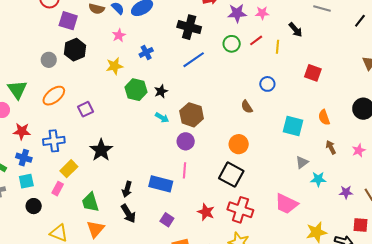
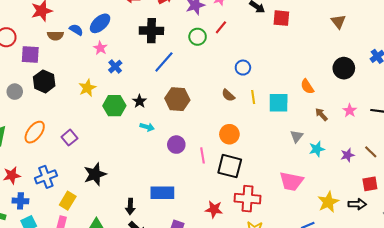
pink star: (119, 35) -> (100, 48), moved
yellow line: (278, 47) -> (253, 97), moved
gray circle: (49, 60) -> (15, 92), moved
red square: (313, 73) -> (281, 18), moved
brown hexagon: (192, 115) -> (177, 99), moved
black star: (101, 150) -> (95, 174), turned 30
pink line: (184, 170) -> (202, 155), moved

